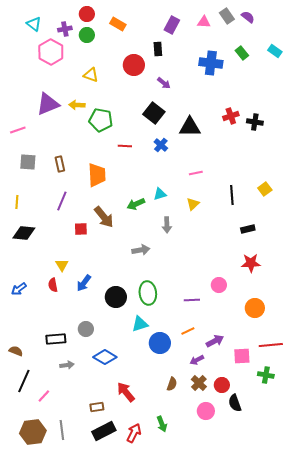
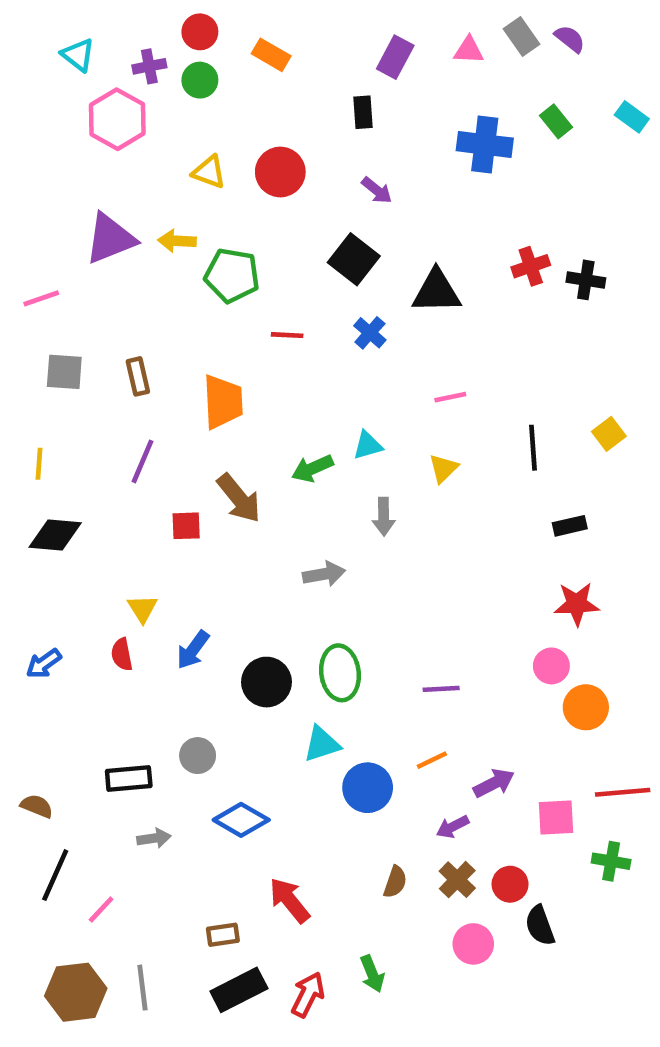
red circle: (134, 65) -> (280, 172), moved
pink circle: (219, 285) -> (551, 666), moved

